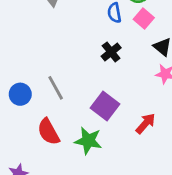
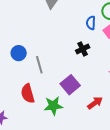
blue circle: (20, 94) -> (19, 53), moved
green star: (88, 141) -> (53, 106), turned -30

